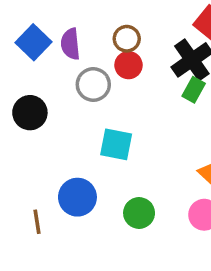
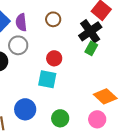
red circle: (128, 65) -> (54, 58), moved
gray circle: (93, 84) -> (18, 45), moved

